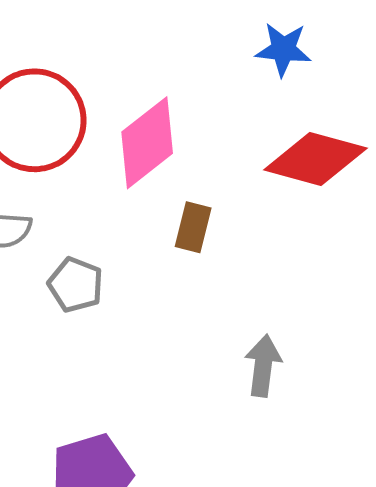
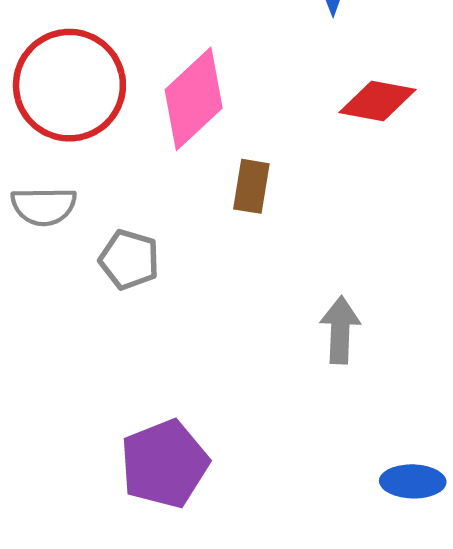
red diamond: (315, 159) -> (378, 101), size x0.7

